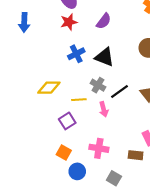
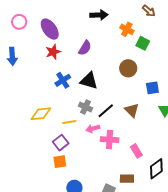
pink arrow: (104, 109) -> (93, 129), turned 96
pink cross: (99, 148) -> (110, 140), moved
orange square: (64, 152) -> (60, 162), moved, turned -32
brown rectangle: (136, 155) -> (127, 179), moved

